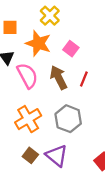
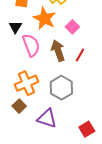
brown square: (30, 155) -> (19, 106), moved
purple triangle: (57, 156) -> (47, 118), turned -30

